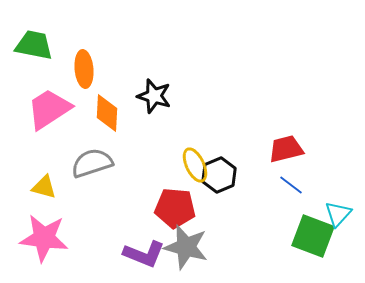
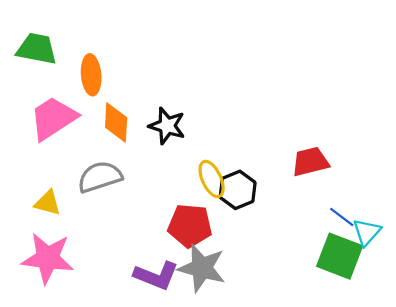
black star: (154, 96) -> (167, 126), moved
blue line: (291, 185) -> (342, 217), moved

